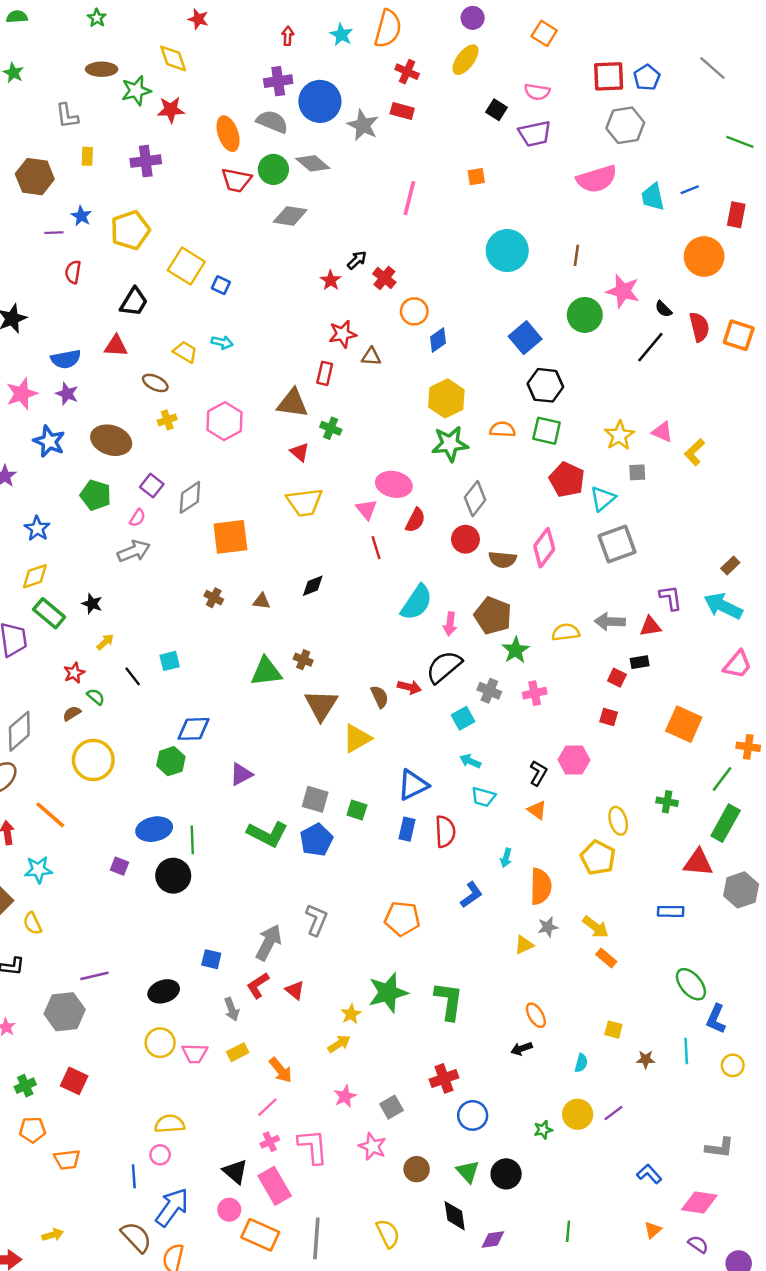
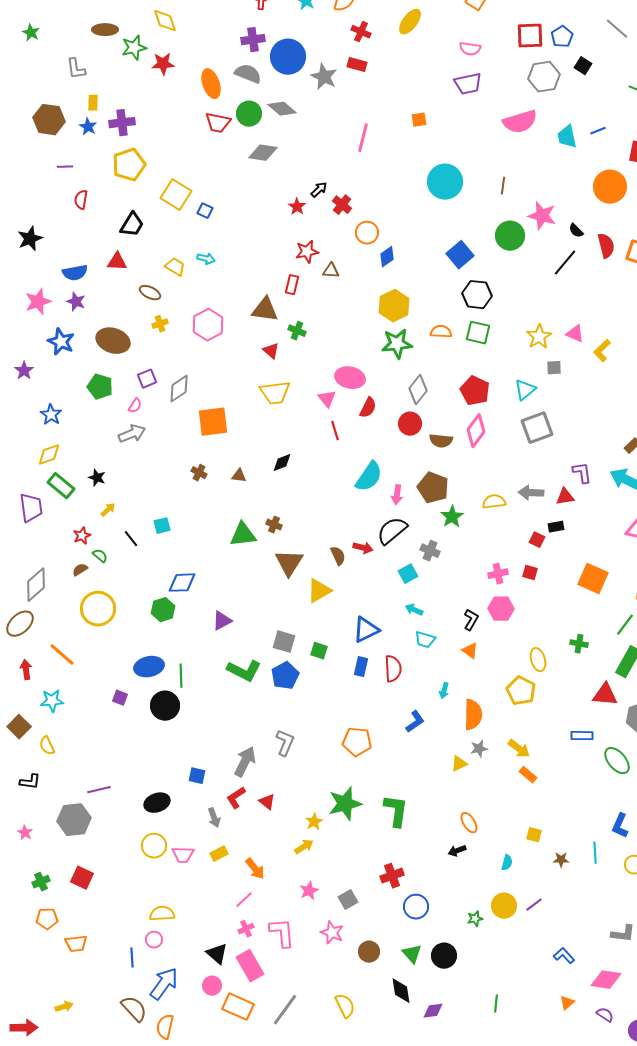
black square: (496, 110) -> (583, 66), moved
purple cross: (146, 161) -> (122, 123), moved
blue star: (81, 216) -> (88, 127), moved
red pentagon: (567, 480) -> (475, 391), moved
purple square: (152, 486) -> (147, 379), turned 30
pink cross: (535, 693) -> (498, 574), moved
green ellipse: (691, 984) -> (617, 761), moved
gray line: (316, 1238) -> (285, 1010), turned 32

